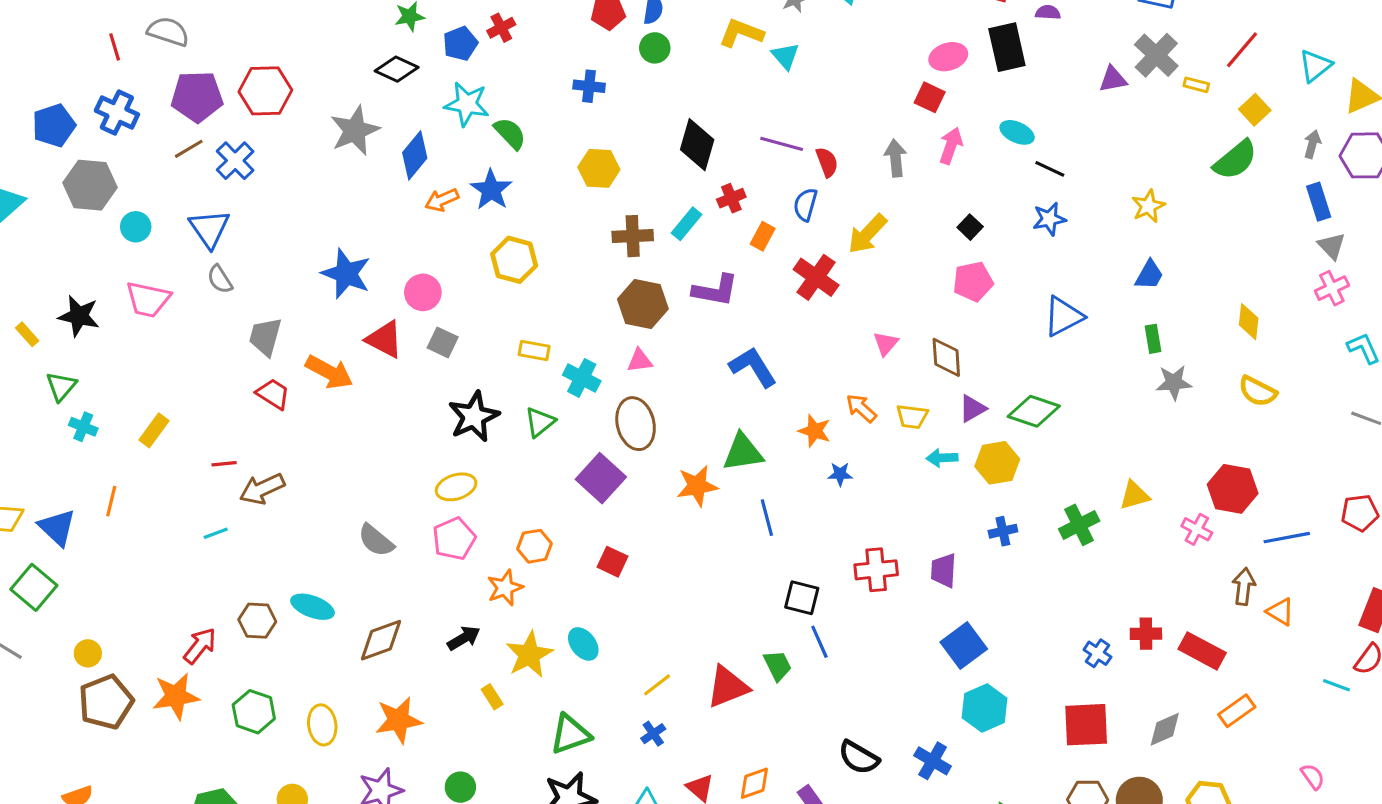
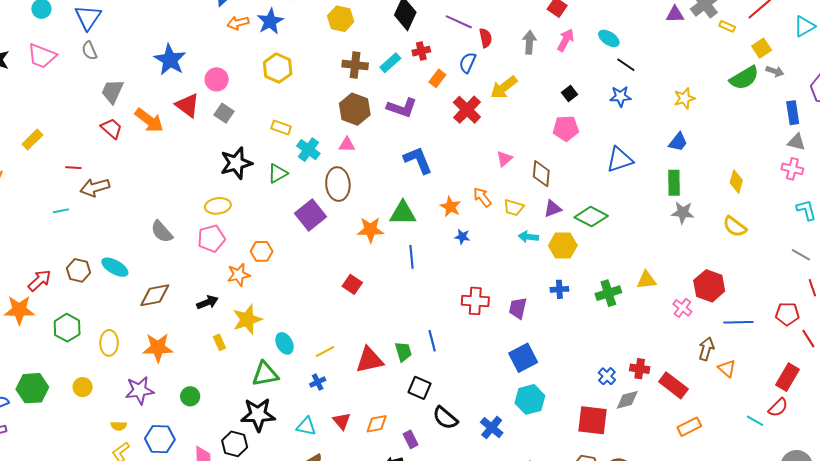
gray arrow: (1312, 144) -> (775, 71), moved, turned 84
gray triangle: (1332, 246) -> (796, 142), turned -42
pink cross: (1332, 288) -> (792, 169), turned 30
green rectangle: (1153, 339) -> (674, 183), size x1.4
red square: (612, 562) -> (352, 284), moved
black square: (802, 598) -> (419, 388), moved
cyan ellipse: (583, 644) -> (285, 343), moved
gray diamond: (1165, 729) -> (627, 400), moved

